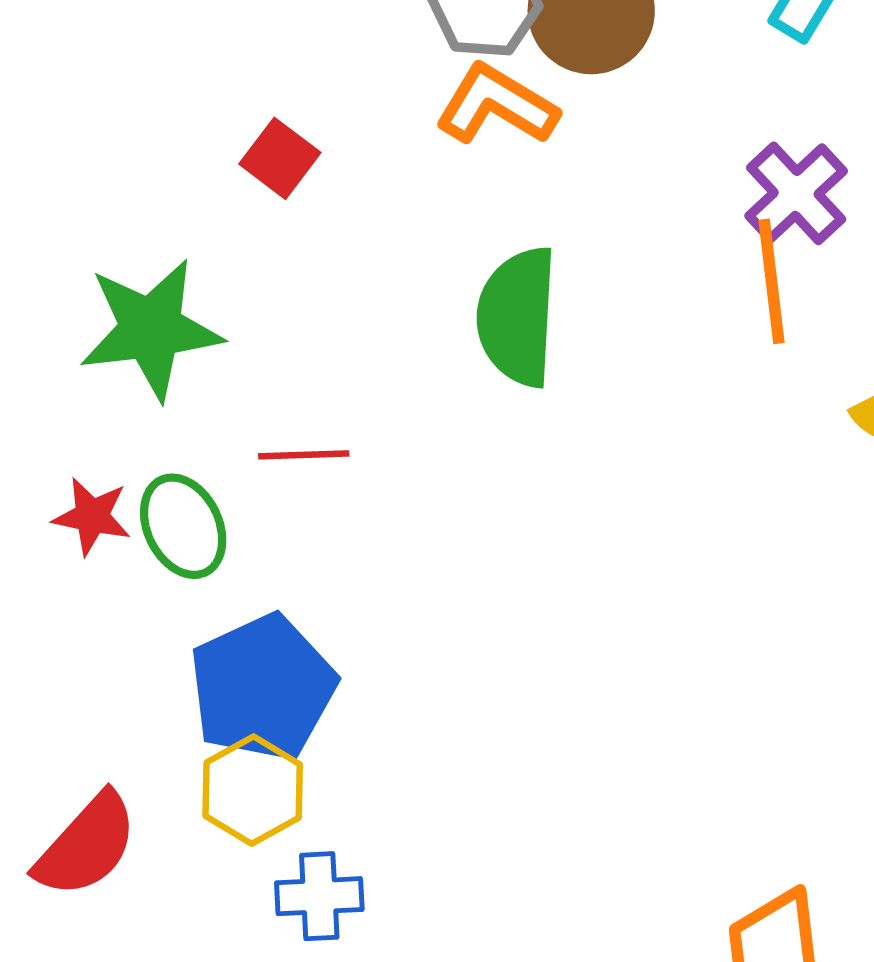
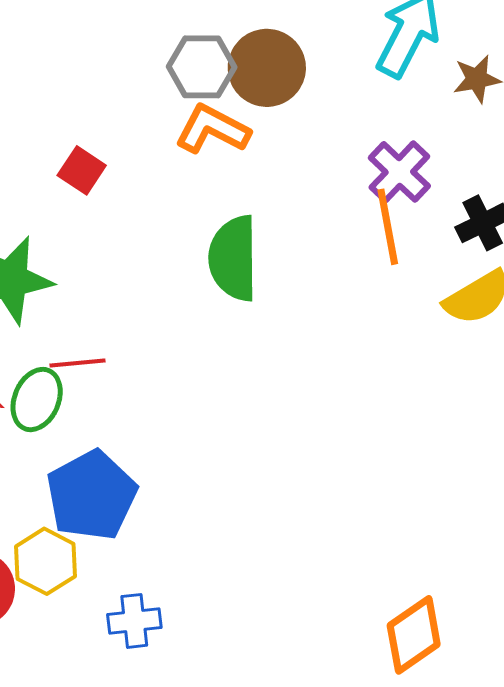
red line: (304, 455) -> (77, 363), moved
green ellipse: (183, 526) -> (37, 400), turned 52
yellow hexagon: (253, 790) -> (45, 561), moved

